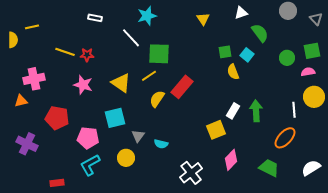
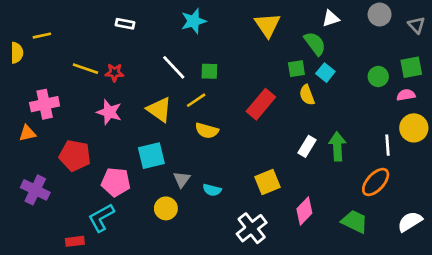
white triangle: (241, 13) -> (331, 18), moved
yellow triangle: (203, 19) -> (267, 25), size x1.5
green semicircle: (260, 33) -> (315, 44), moved
white line: (131, 38) -> (174, 67), moved
green square: (159, 54) -> (209, 71), size x0.6
red rectangle: (182, 87) -> (261, 104), moved
yellow semicircle: (157, 99) -> (207, 131), turned -108
yellow square: (216, 130) -> (267, 182), moved
cyan L-shape: (90, 165) -> (101, 218), moved

